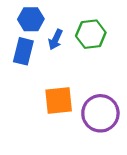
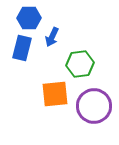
green hexagon: (91, 34) -> (80, 64), moved

